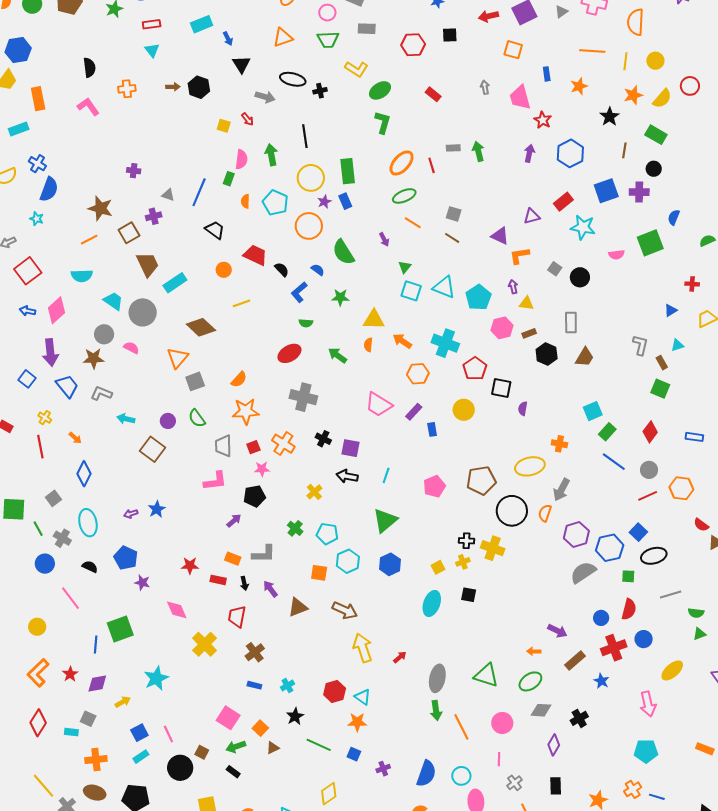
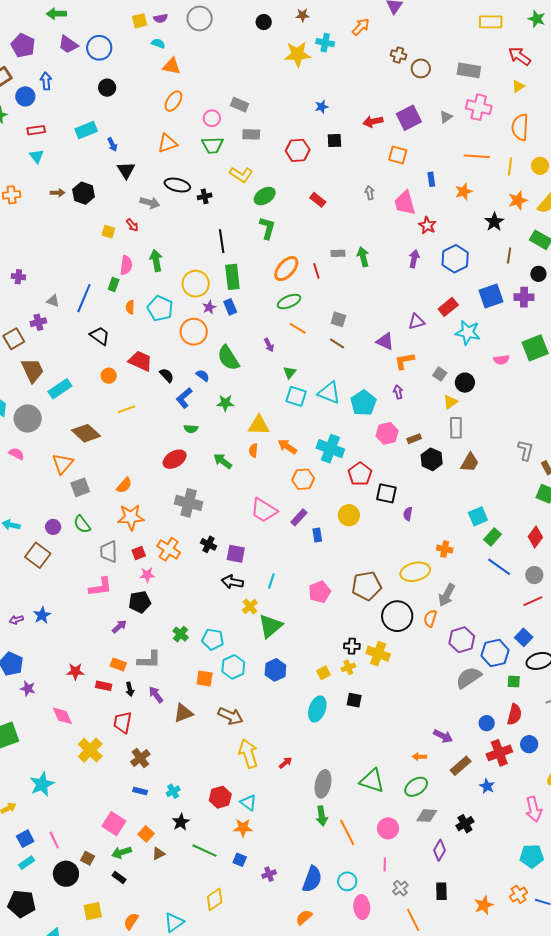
black line: (305, 136) -> (222, 241), moved
yellow triangle: (526, 303) -> (450, 402), moved, turned -42
yellow cross: (314, 492) -> (250, 606), moved

